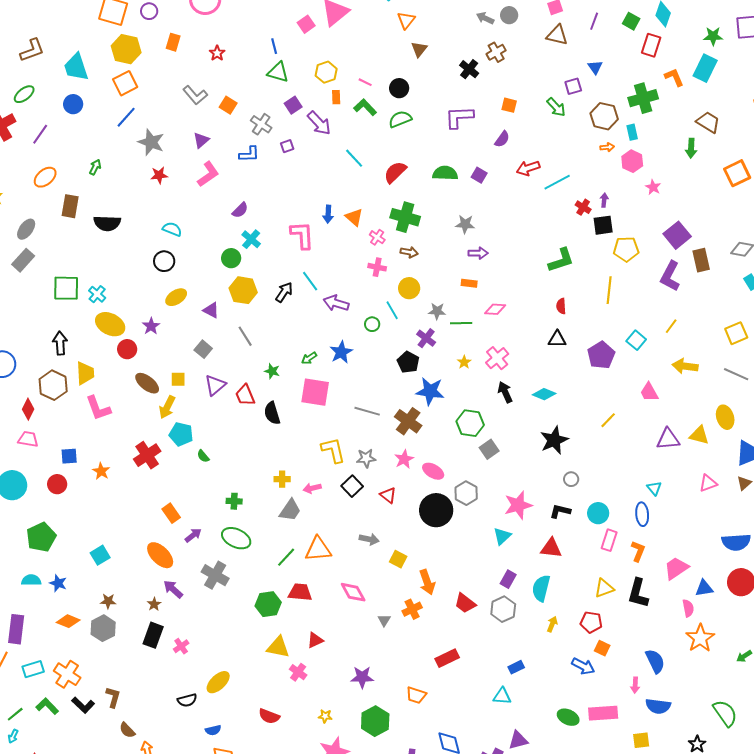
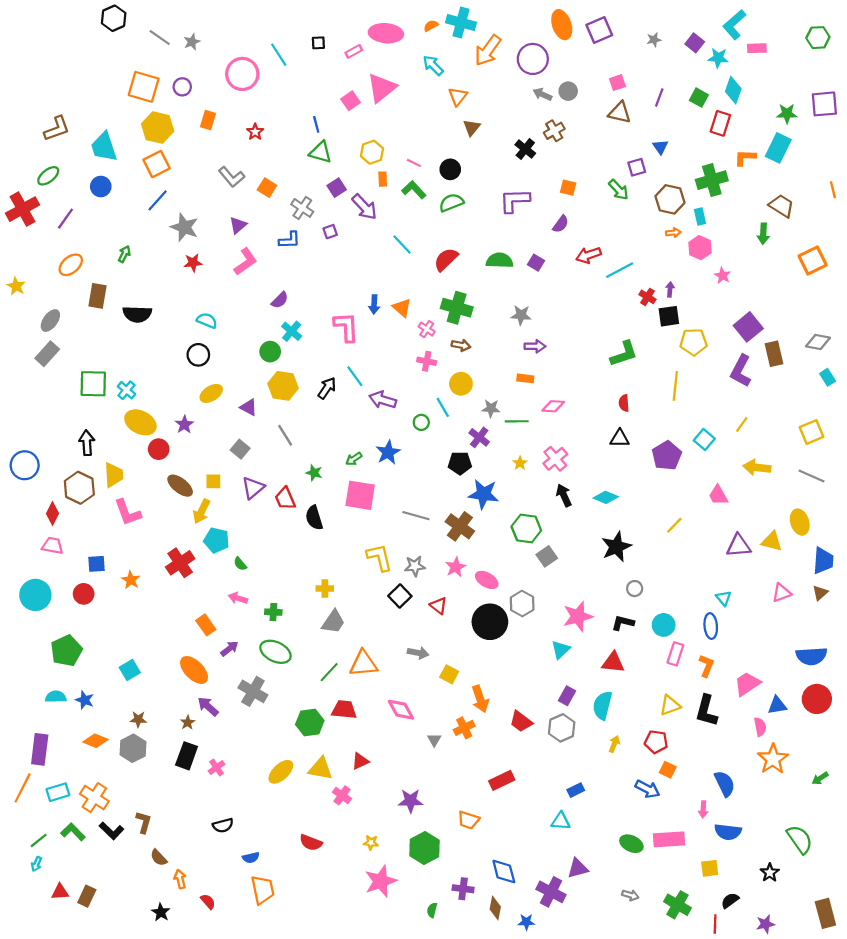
orange L-shape: (674, 77) -> (745, 158), turned -65
black pentagon: (408, 362) -> (460, 463), turned -30
pink arrow: (312, 488) -> (238, 598), moved, turned 30
yellow ellipse: (218, 682) -> (281, 772), moved

